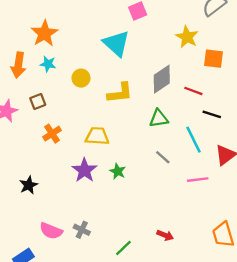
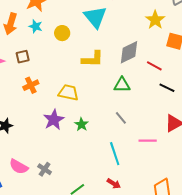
yellow circle: (81, 78) -> (62, 33), moved
cyan line: (194, 140) -> (115, 154), moved

